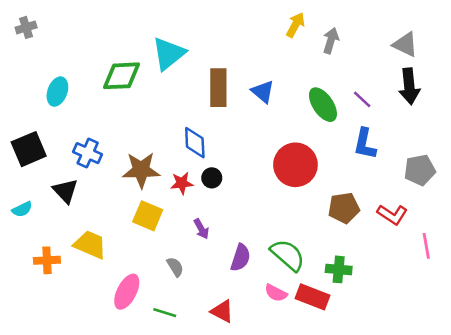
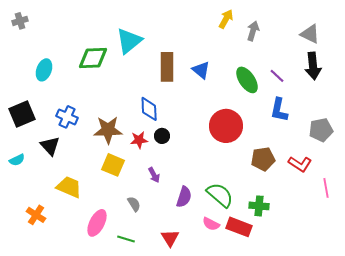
orange cross: (47, 260) -> (36, 215), moved, turned 36
red triangle: (222, 311) -> (170, 238), turned 30

